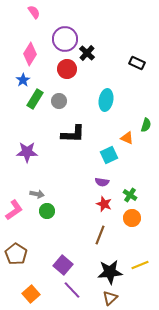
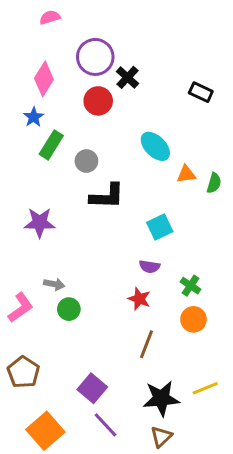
pink semicircle: (34, 12) -> (50, 17), turned -72
cyan ellipse: (106, 100) -> (155, 146), turned -55
gray circle: (59, 101) -> (86, 161), moved
orange triangle: (127, 138) -> (186, 174), moved, turned -32
red star: (104, 204) -> (139, 299), moved
orange square: (31, 294) -> (45, 431), size x1.4

